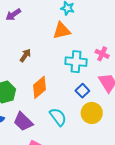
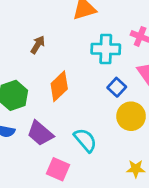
cyan semicircle: (58, 117) -> (85, 140), moved

